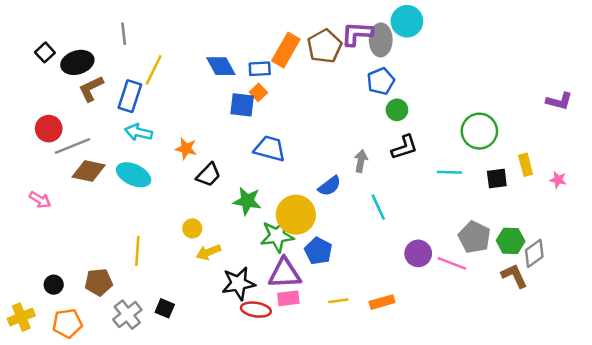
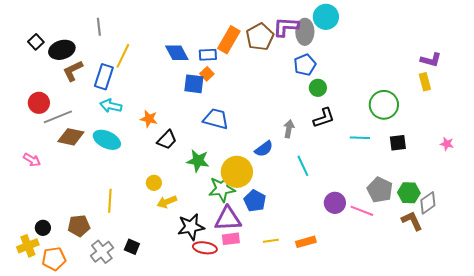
purple L-shape: (559, 101) -> (431, 60), moved
yellow rectangle: (526, 165) -> (425, 82), moved
yellow cross: (21, 317) -> (28, 246), moved

